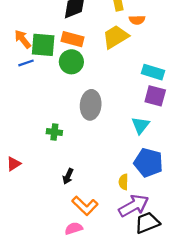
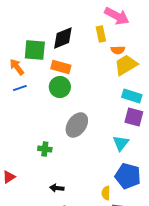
yellow trapezoid: (116, 37) -> (126, 65), moved
green square: (43, 45) -> (35, 50), moved
gray ellipse: (91, 105) -> (77, 125), turned 30
black arrow: (68, 176) -> (57, 188), turned 72

